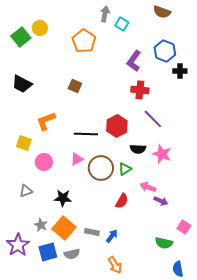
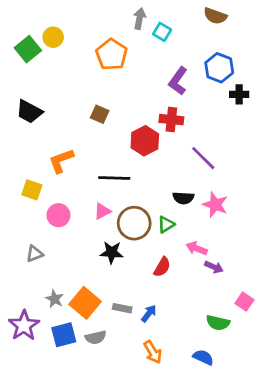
red cross: (140, 90) -> (171, 120), moved
red hexagon: (117, 126) -> (145, 141), moved
black star: (63, 198) -> (112, 252), moved
blue semicircle: (178, 269) -> (203, 357), moved, turned 126

